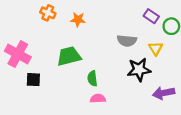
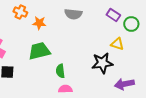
orange star: (78, 20) -> (39, 23), moved
gray semicircle: (127, 41) -> (73, 14), moved
yellow triangle: (156, 48) -> (117, 44), turned -40

